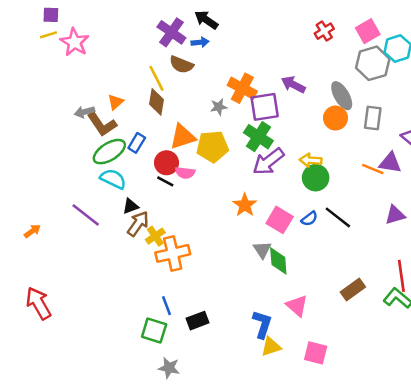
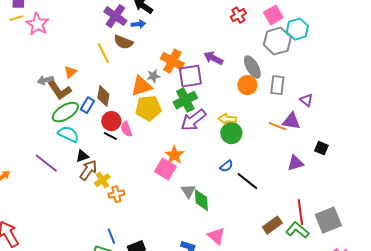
brown diamond: (157, 102) -> (103, 96), moved
orange triangle: (183, 137) -> (141, 86), moved
green cross: (258, 137) -> (185, 100), turned 30
pink semicircle: (185, 173) -> (126, 129), turned 63
black line: (338, 217) -> (247, 181), moved
pink square: (280, 220) -> (165, 169), moved
orange cross: (173, 253) -> (116, 194), size x0.6
brown rectangle: (353, 290) -> (272, 225), moved

